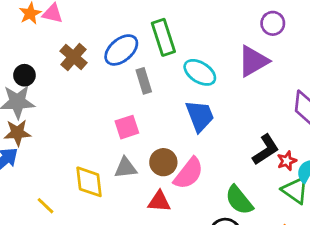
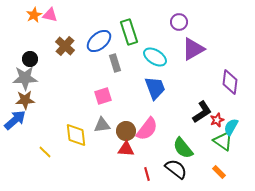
purple circle: (273, 23) -> (179, 22), moved
brown circle: (163, 162) -> (126, 131), moved

